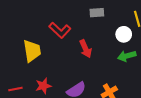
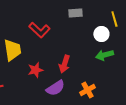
red arrow: (86, 49) -> (64, 64), moved, turned 42
red star: (43, 86) -> (35, 70), moved

